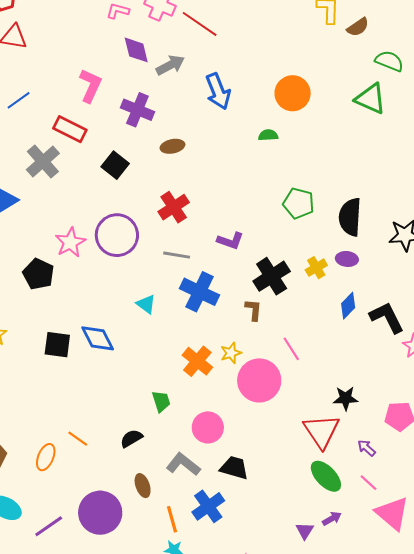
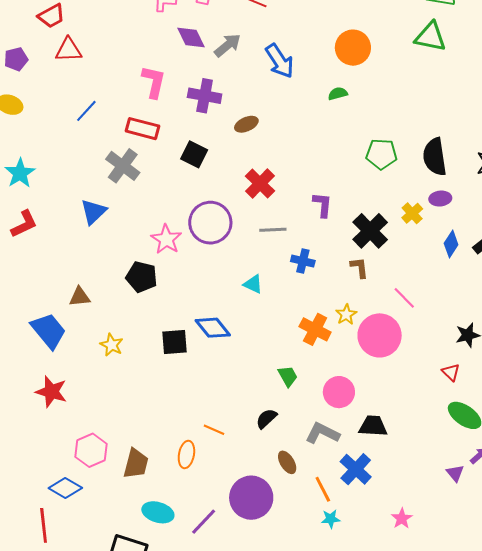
purple L-shape: (230, 241) -> (322, 205), turned -92
blue cross: (200, 292) -> (303, 261), size x0.6
red triangle: (321, 431) -> (451, 372), size x0.5

